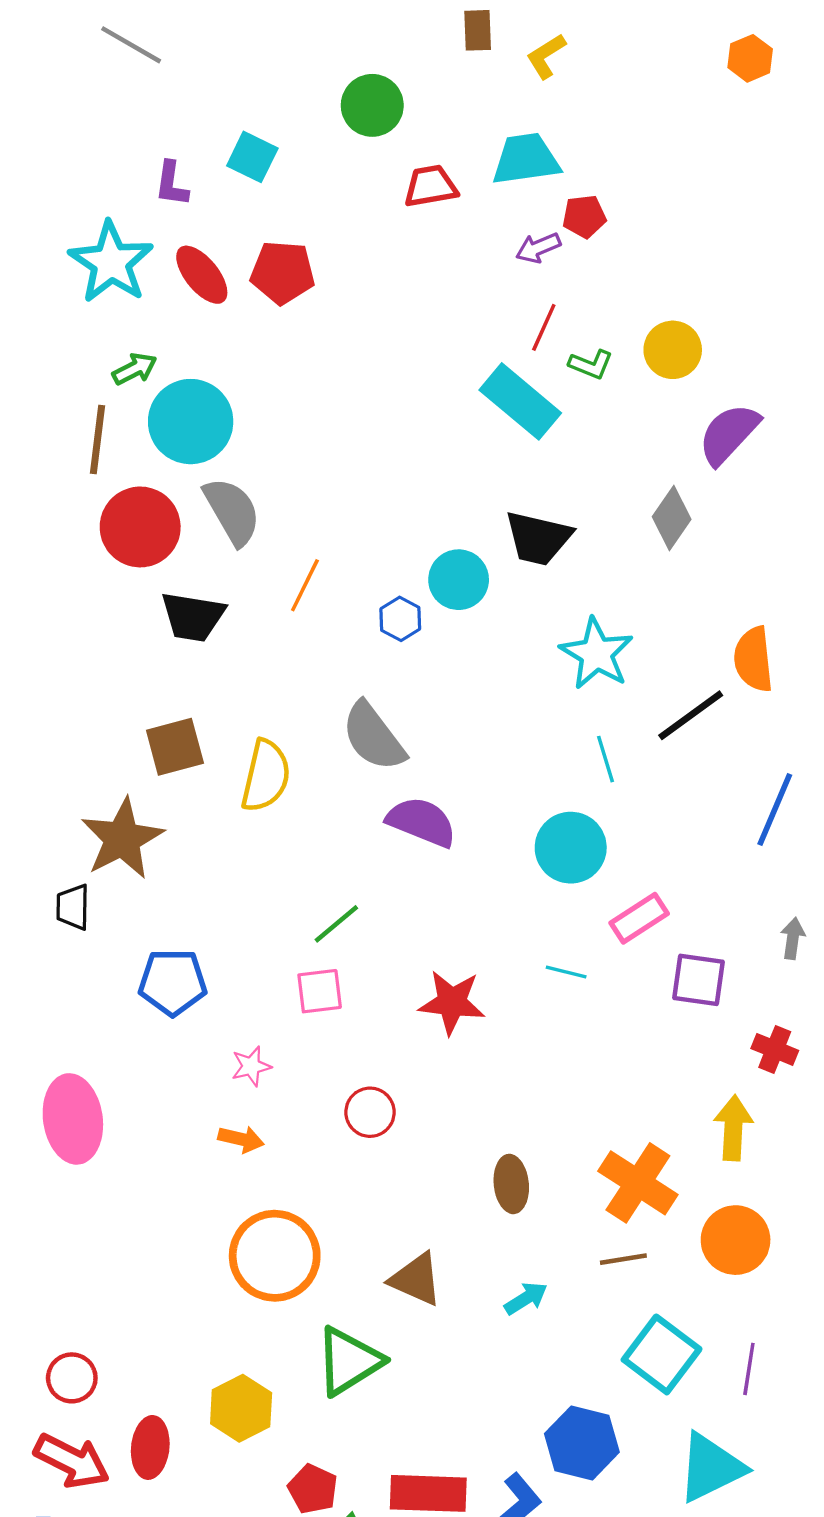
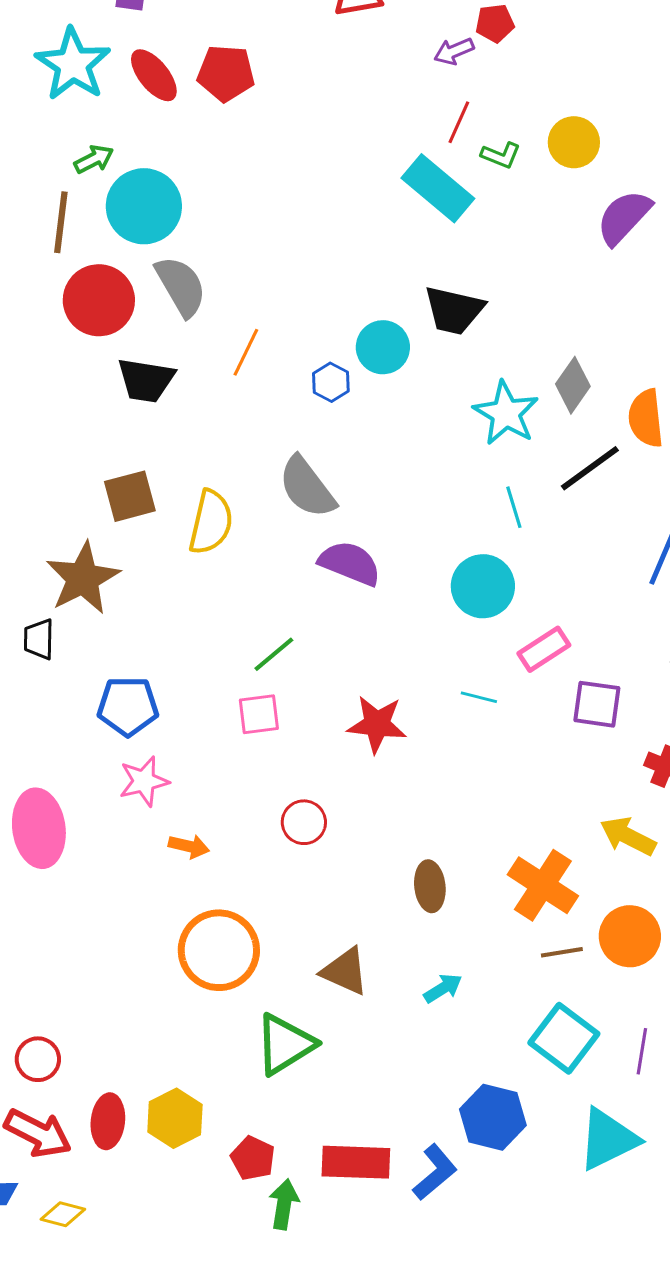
gray diamond: (672, 518) -> (573, 385), moved
pink star: (251, 1066) -> (144, 781), moved, size x1.4
yellow arrow: (733, 1128) -> (628, 836), turned -66
brown line: (623, 1259) -> (562, 952), moved
yellow hexagon: (241, 1408) -> (175, 1118), moved

